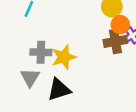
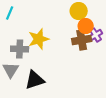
yellow star: (64, 57) -> (39, 39), moved

